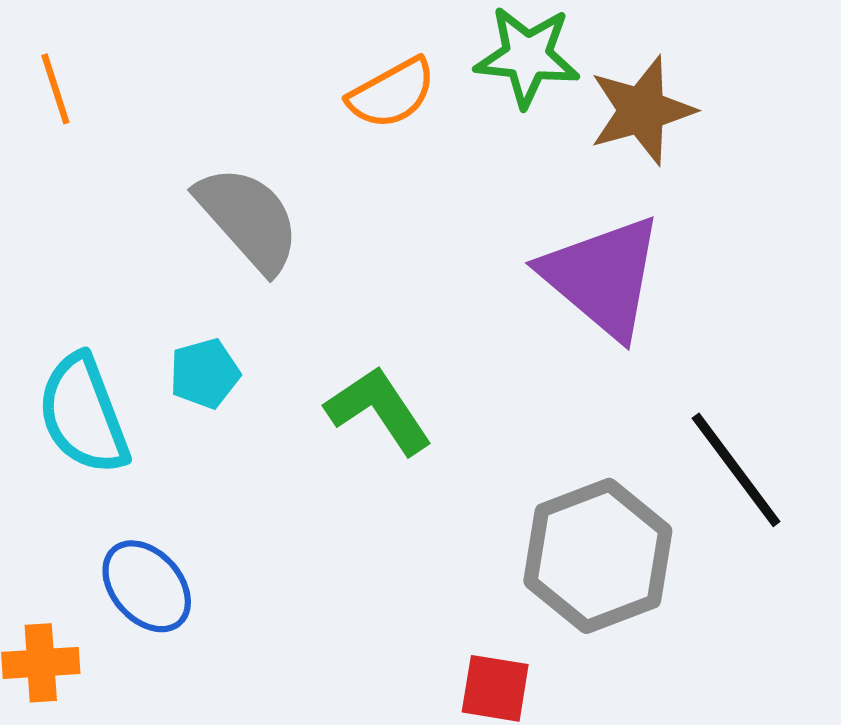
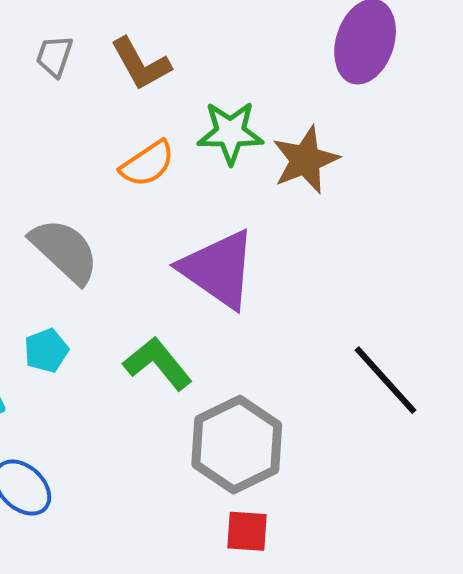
purple triangle: (602, 277) -> (218, 269), moved
gray hexagon: (598, 556) -> (237, 445), moved

